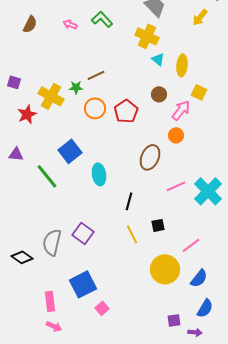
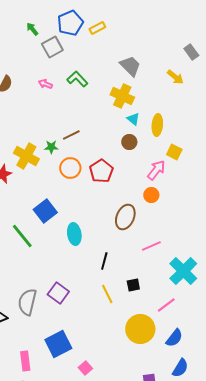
yellow arrow: (200, 17) -> (175, 77), turned -90
brown circle: (159, 94) -> (129, 142), moved
cyan cross: (208, 191) -> (183, 271), moved
pink square: (102, 308) -> (85, 368), moved

